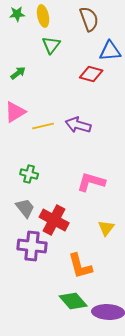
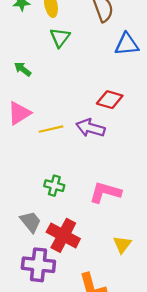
green arrow: (18, 73) -> (23, 69), turned -105
red diamond: (91, 74) -> (110, 100), moved
green cross: (29, 174) -> (54, 186), moved

